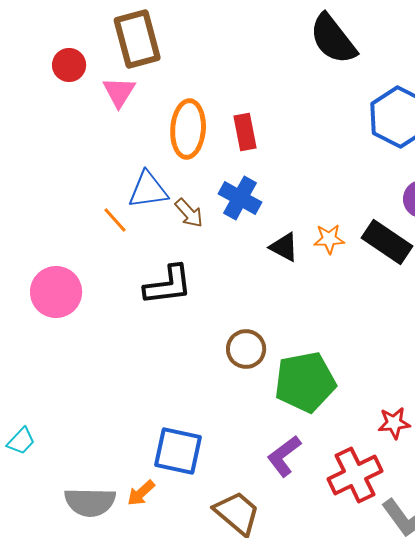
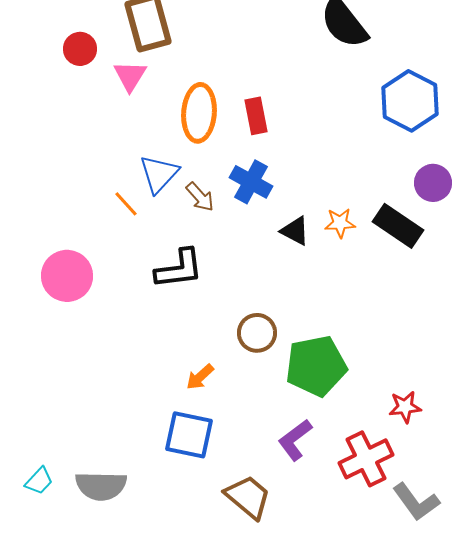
blue triangle: (148, 190) -> (159, 174), turned -39
cyan trapezoid: (21, 441) -> (39, 481), moved
orange arrow: (141, 493) -> (200, 377), moved

